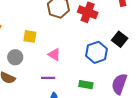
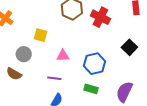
blue hexagon: (97, 52) -> (94, 64), moved
pink triangle: (54, 55) -> (63, 56), turned -40

